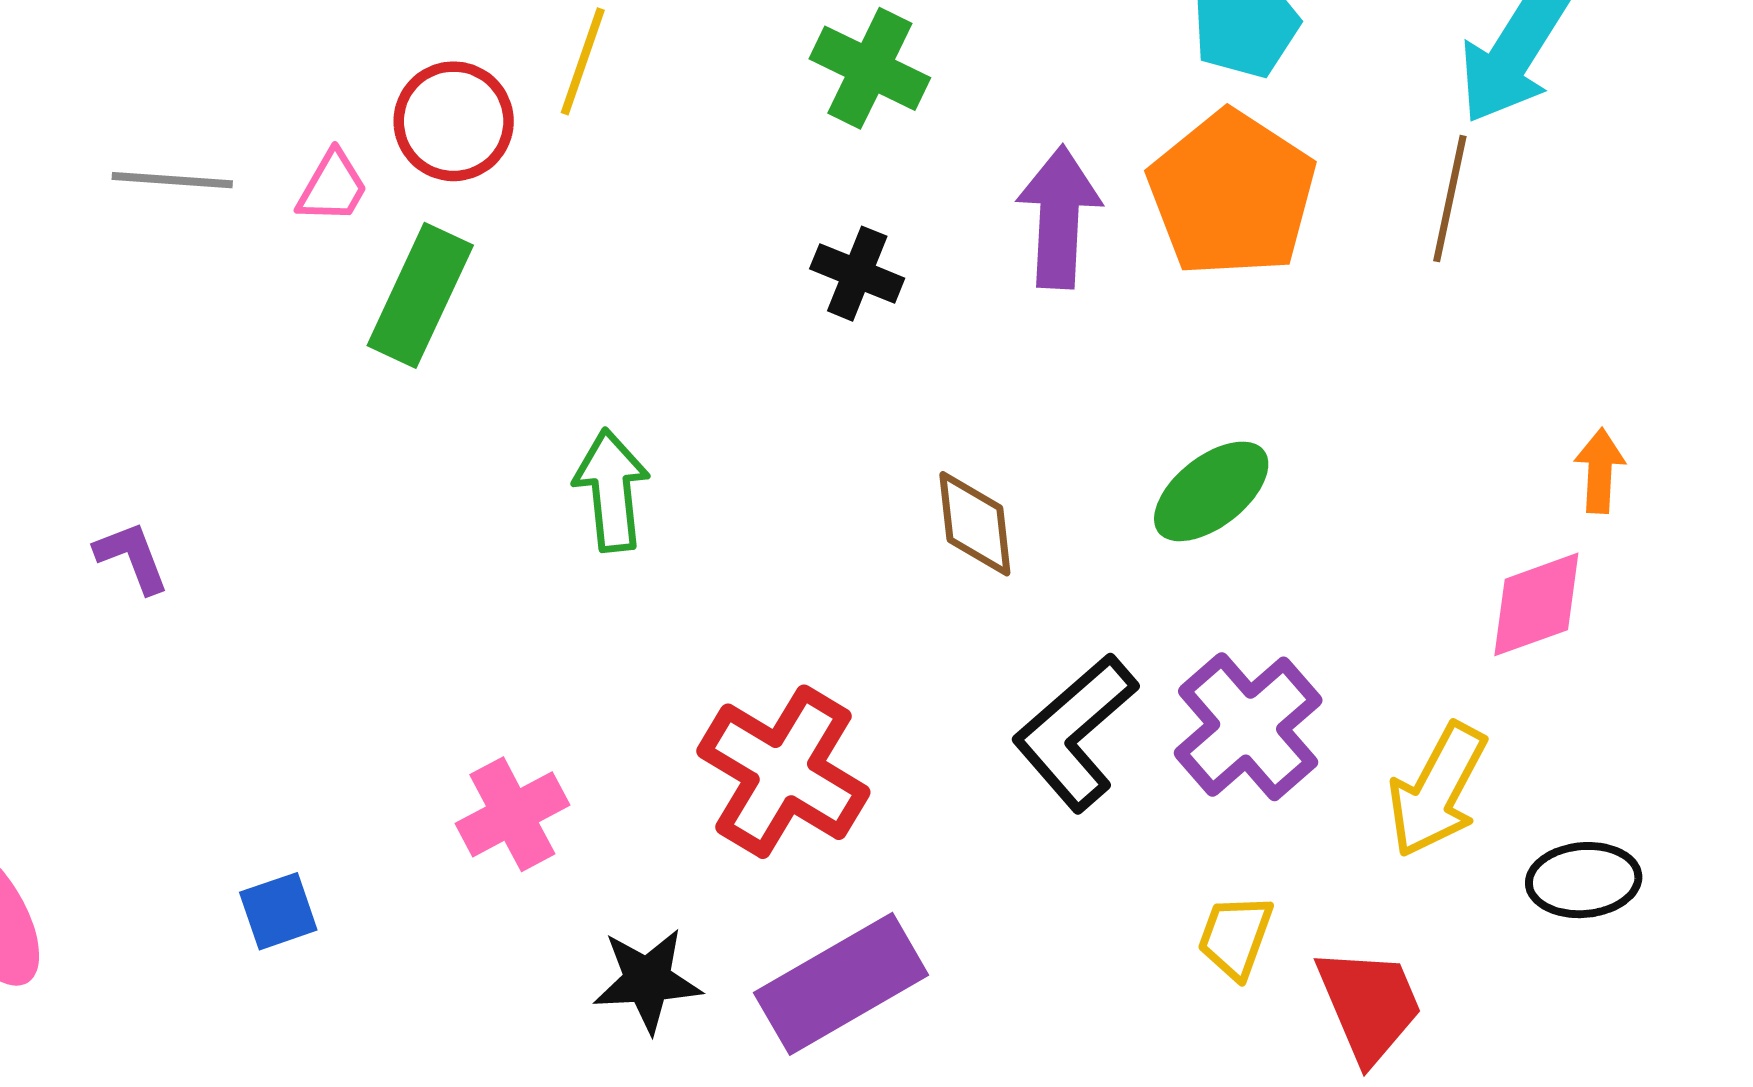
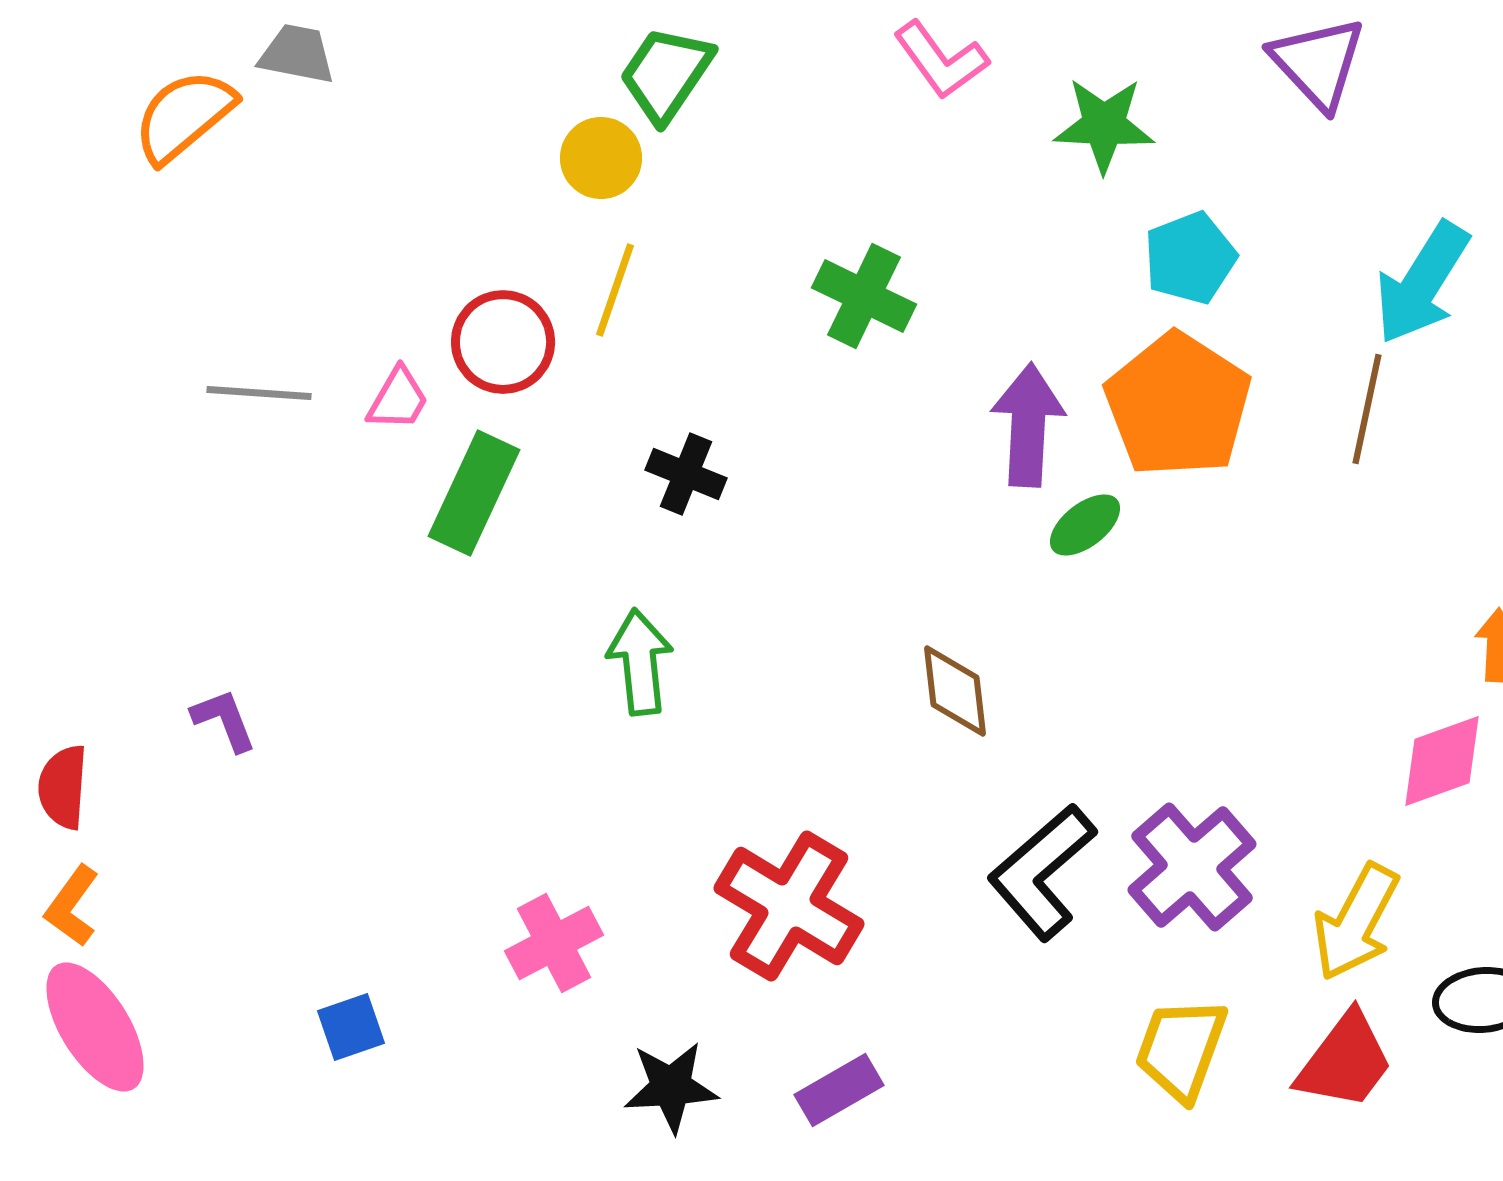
black cross: (857, 274) -> (686, 474), moved
green ellipse: (1211, 491) -> (1085, 525), moved, size x0.7
yellow trapezoid: (1235, 937) -> (1181, 1049), size x1.4
purple rectangle: (841, 984) -> (839, 1090), size x0.6
red trapezoid: (1369, 1005) -> (1345, 1061), moved, turned 60

